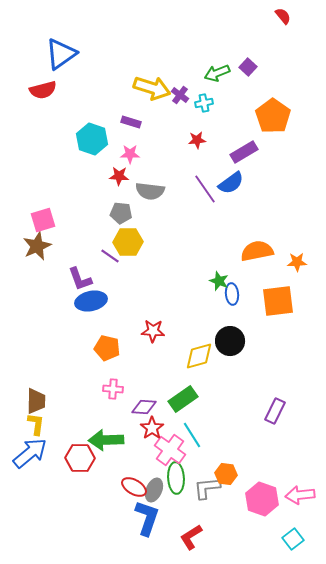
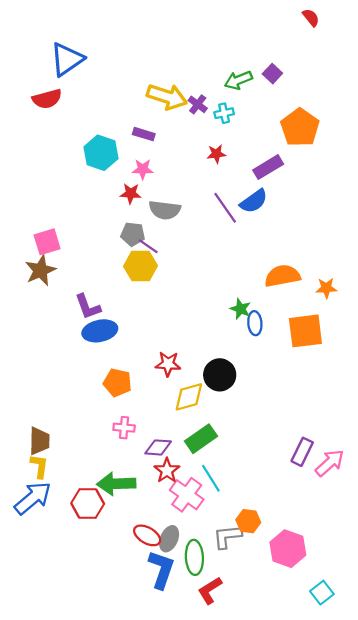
purple line: (110, 256) -> (148, 246), moved
black circle: (230, 341) -> (220, 375), moved
yellow diamond: (199, 356) -> (189, 397), moved
green ellipse: (176, 478) -> (194, 557), moved
pink arrow: (300, 495) -> (330, 463), moved, turned 144

